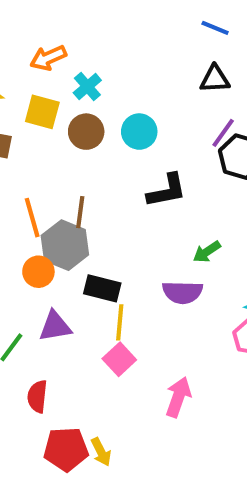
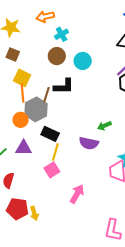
yellow square: (42, 112) -> (22, 78), moved
black L-shape: (167, 191) -> (64, 86), moved

